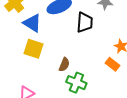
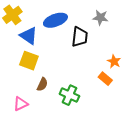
brown semicircle: (64, 65) -> (42, 84), moved

